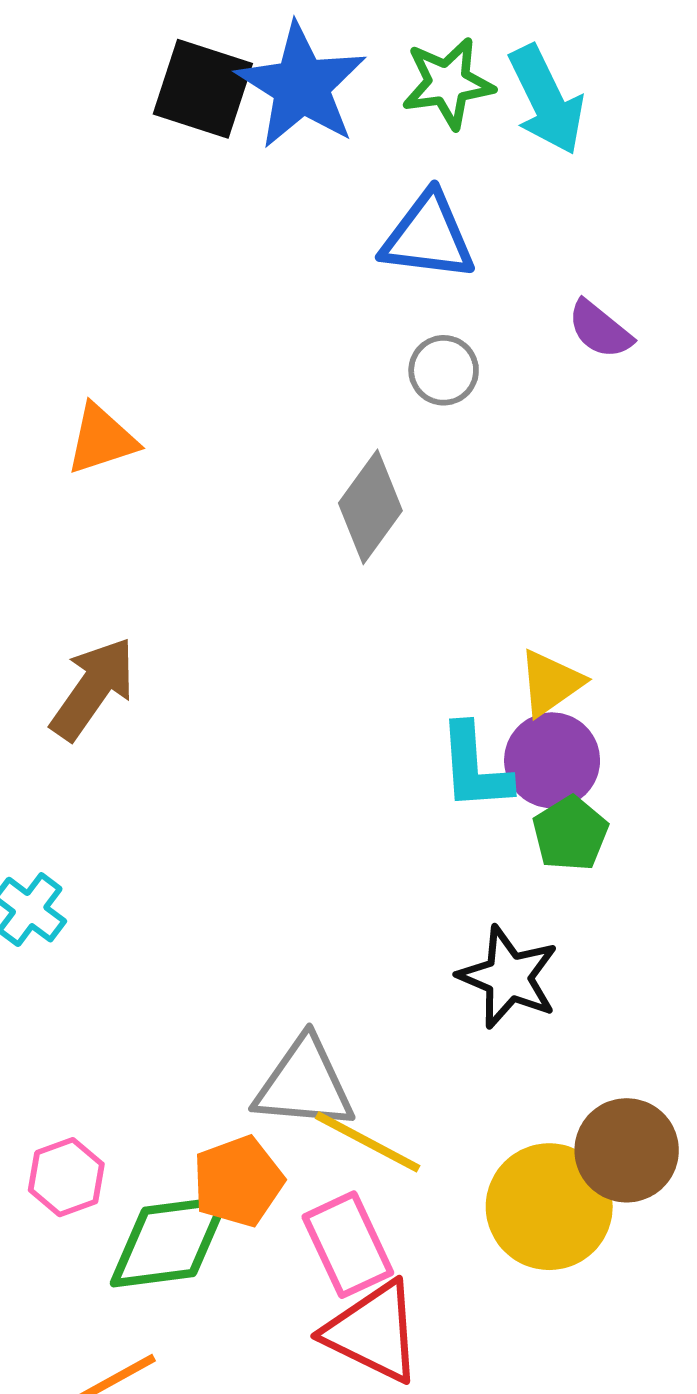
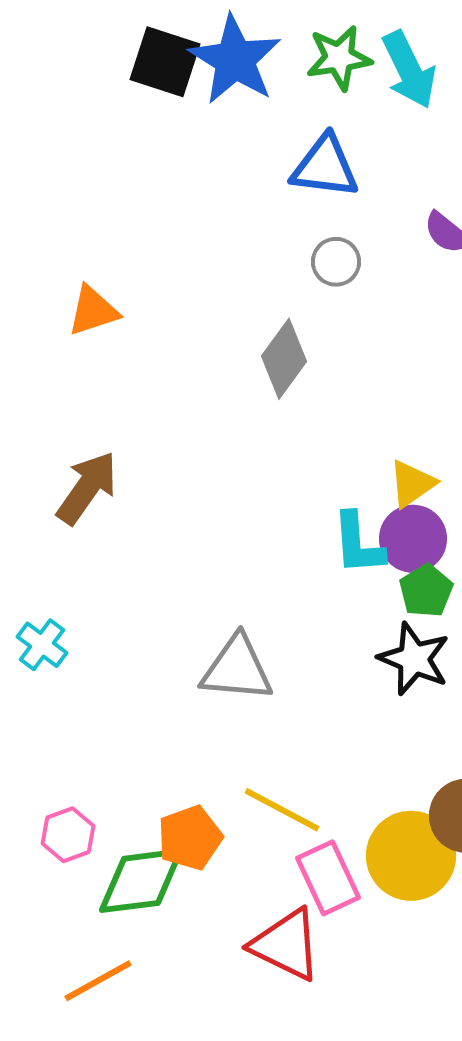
black star: (508, 977) -> (414, 659), moved
gray triangle: (304, 1084) -> (237, 669), moved
pink rectangle: (348, 1245) -> (328, 878), moved

